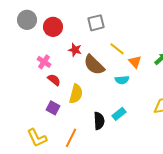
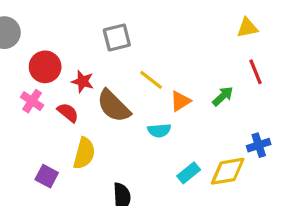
red circle: (53, 27) -> (45, 67), moved
orange triangle: (135, 62) -> (180, 101), turned 40
red semicircle: (54, 80) -> (68, 113), moved
cyan rectangle: (119, 114) -> (189, 173), moved

